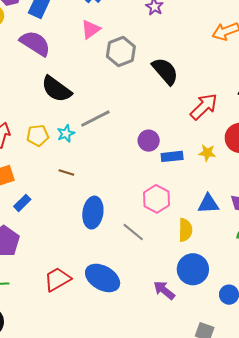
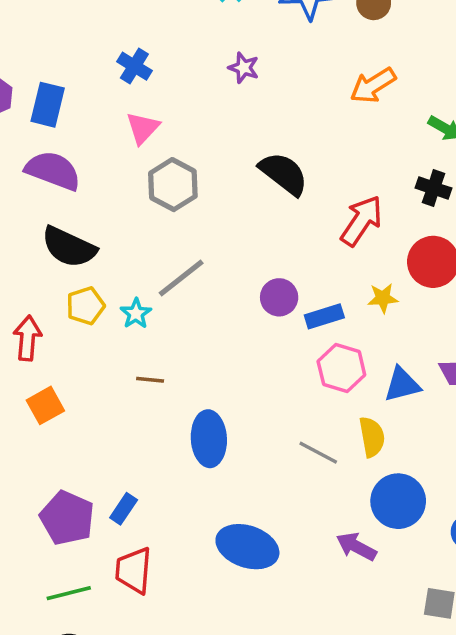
gray hexagon: (121, 51) -> (173, 185), moved
black semicircle: (56, 89) -> (69, 247), moved
yellow pentagon: (38, 135) -> (85, 306), moved
pink hexagon: (156, 199) -> (341, 368), moved
blue rectangle: (22, 203) -> (124, 509), moved
gray line: (133, 232) -> (318, 453), moved
red trapezoid: (57, 279) -> (134, 570), moved, turned -44

